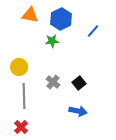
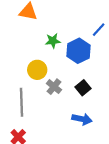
blue hexagon: (61, 19) -> (79, 51), moved
yellow circle: (19, 67) -> (37, 70), moved

